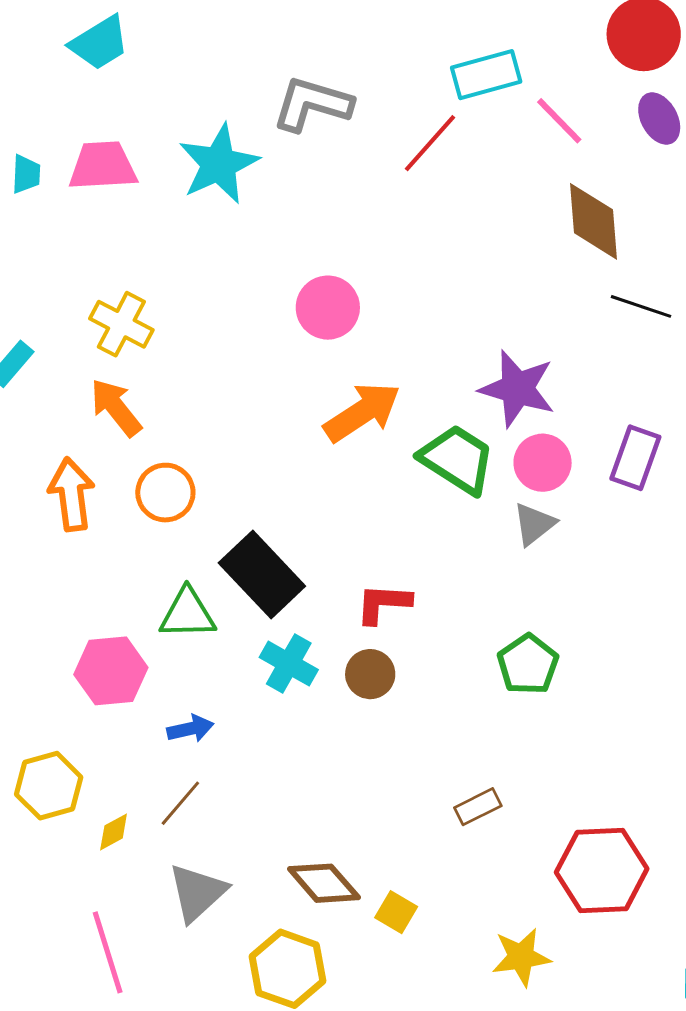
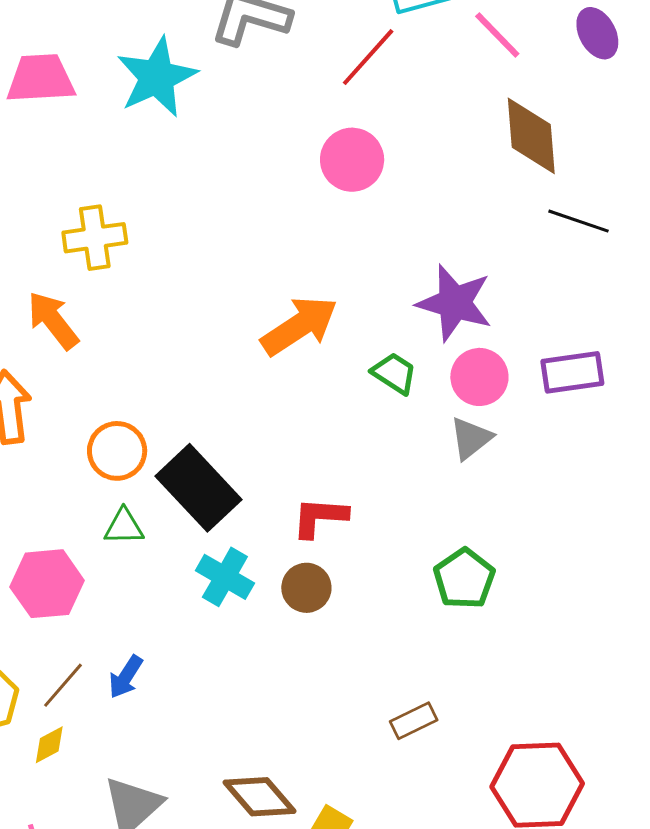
pink circle: (328, 308) -> (352, 160), moved
yellow cross: (121, 324) -> (95, 238), moved, turned -36
purple rectangle: (635, 458) -> (572, 372), turned 62
green trapezoid: (457, 459) -> (394, 373), size x0.6
orange circle: (165, 493) -> (117, 451), moved
green triangle: (188, 614) -> (124, 527), size x0.7
blue arrow: (190, 729) -> (126, 677), moved, turned 135
brown line: (180, 803) -> (63, 685), moved

